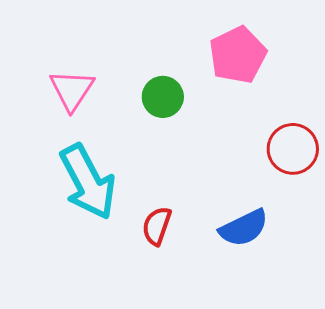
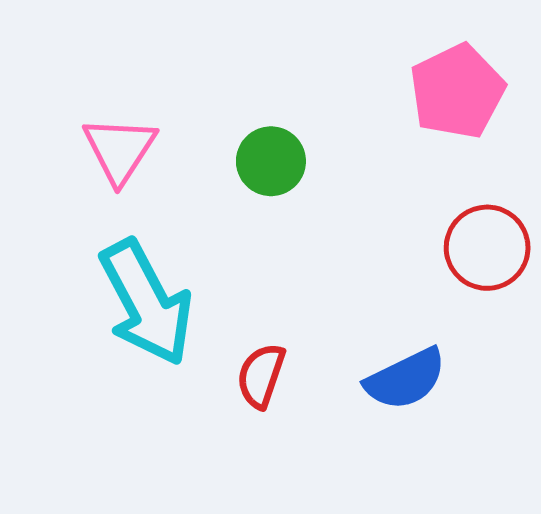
pink pentagon: (238, 55) -> (457, 91), moved

